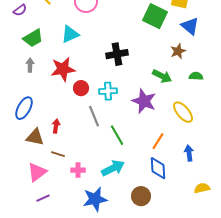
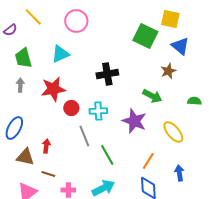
green trapezoid: (33, 38) -> (23, 58), turned 105
green semicircle: (196, 76) -> (194, 101), moved

